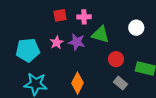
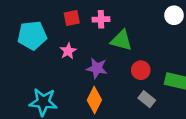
white circle: (136, 28) -> (174, 15), moved
purple star: (77, 42) -> (97, 68), moved
cyan pentagon: (28, 50) -> (32, 35), moved

